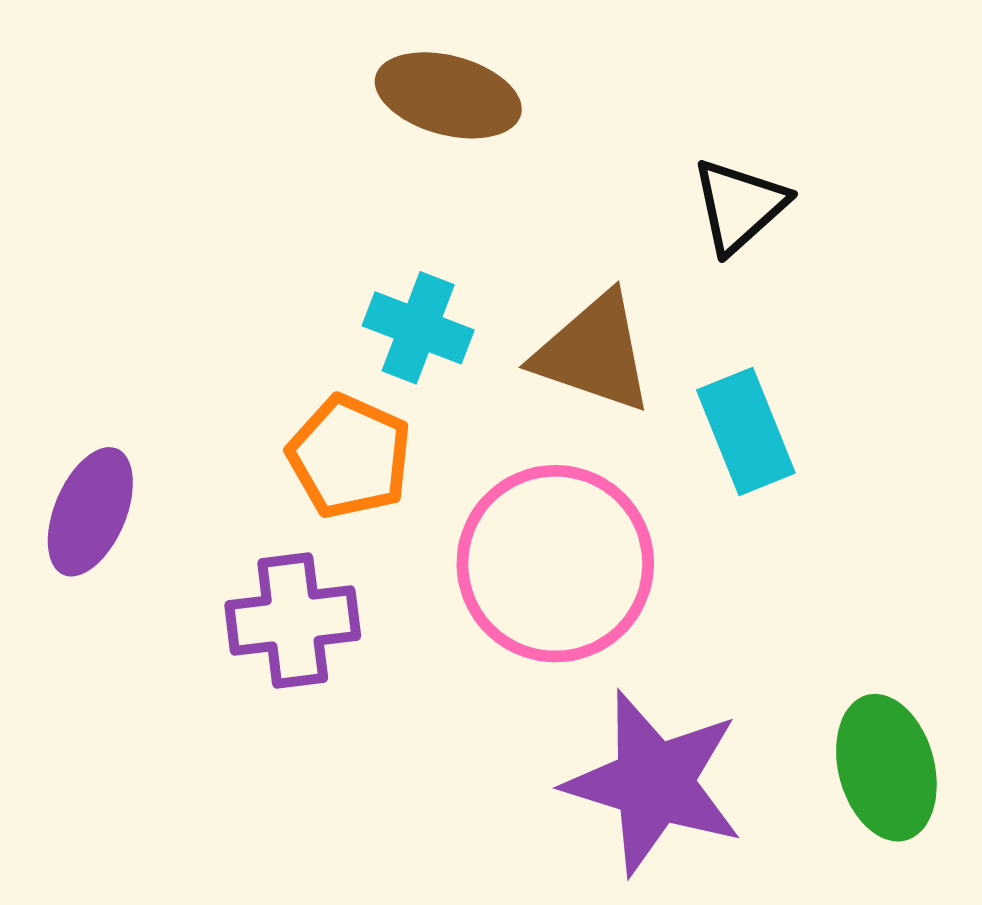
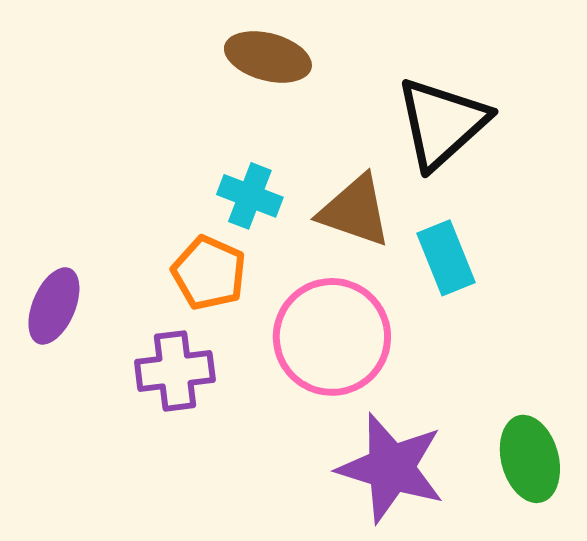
black triangle: (739, 206) -> (442, 123), size x1.6

